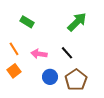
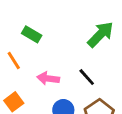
orange line: (14, 49) -> (14, 61), moved

